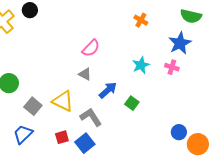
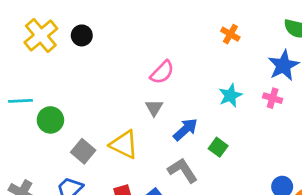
black circle: (30, 10) -> (82, 35), moved
gray triangle: (85, 74) -> (154, 108), turned 32
gray L-shape: (91, 117) -> (183, 170), moved

